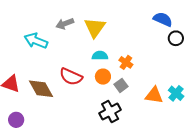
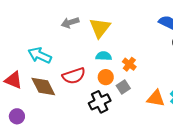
cyan arrow: (36, 41) -> (40, 55), moved
red semicircle: (71, 77) -> (74, 76), turned -45
black cross: (110, 111) -> (100, 102), moved

